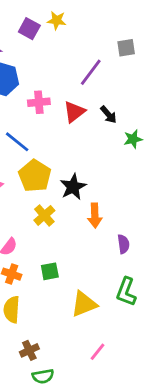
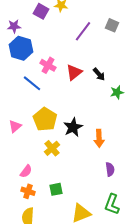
gray square: (126, 48) -> (112, 25), turned 32
purple line: (91, 72) -> (83, 31), moved
pink cross: (39, 102) -> (48, 65), turned 35
blue line: (17, 142) -> (32, 83), moved
orange arrow: (95, 215) -> (99, 138), moved

